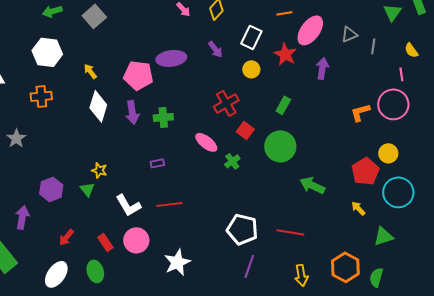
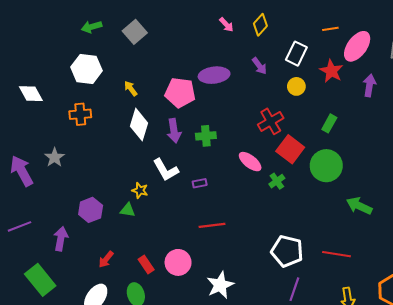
red square: (245, 130) -> (290, 149), size x1.5
green triangle: (87, 189) -> (128, 210), turned -42
white L-shape: (128, 205) -> (166, 170), moved

